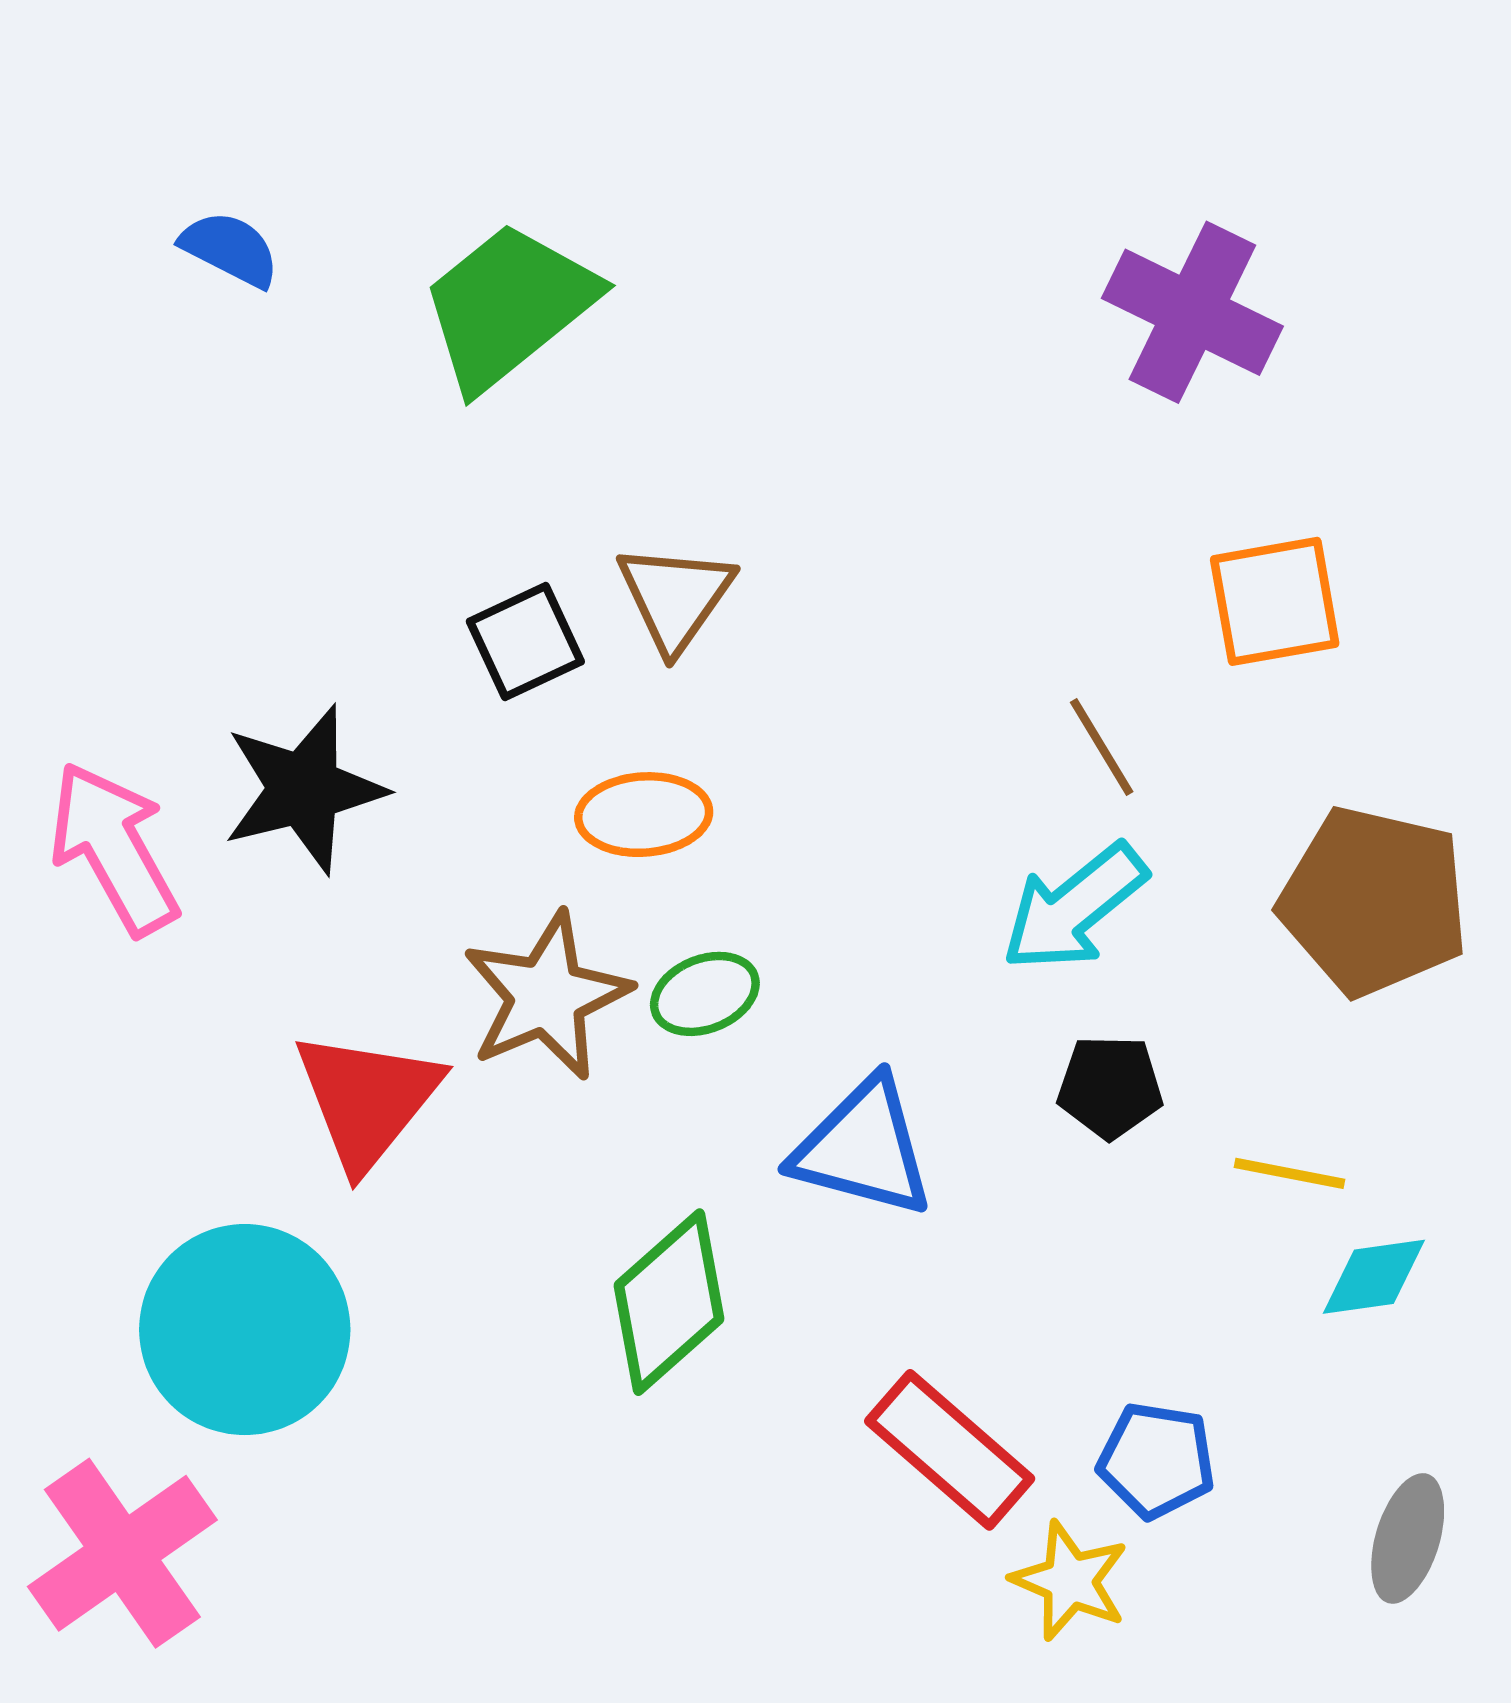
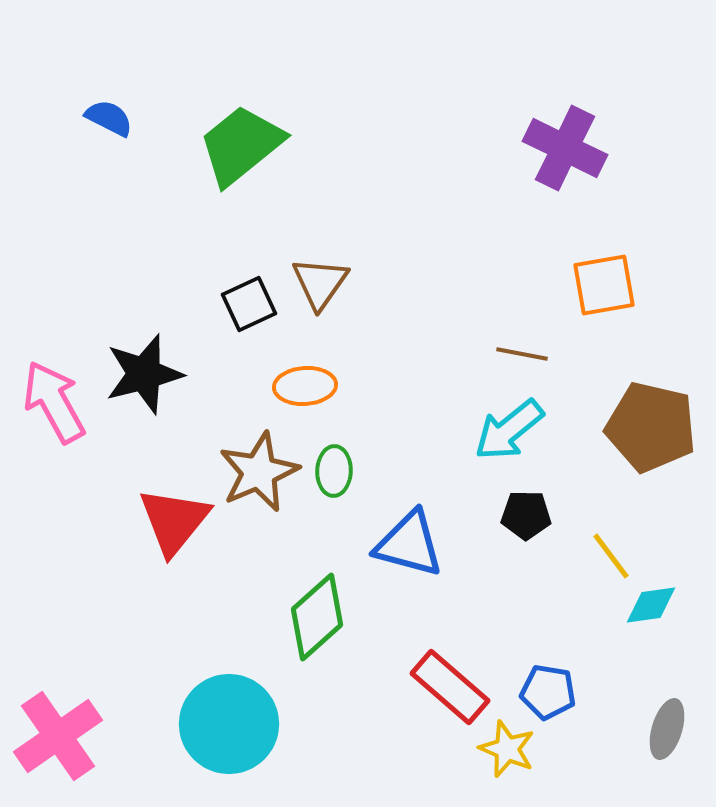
brown line: (1102, 747) -> (522, 354), turned -48
green ellipse: (705, 994) -> (334, 471), turned -66
yellow line: (1289, 1173) -> (611, 556), turned 42
cyan circle: (245, 1330) -> (229, 724), moved

